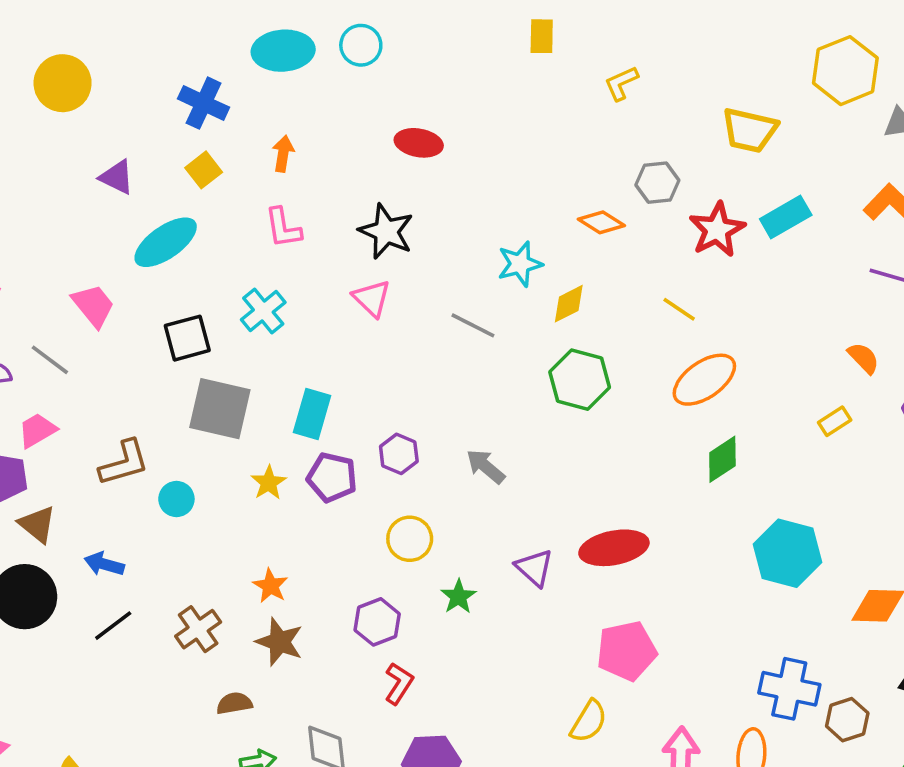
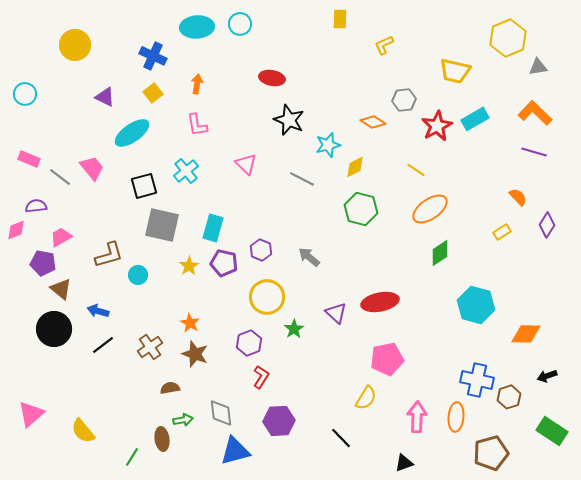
black star: (386, 231) -> (289, 120), moved
gray line: (50, 360) -> (60, 177), moved
yellow circle: (410, 539) -> (267, 297), size x1.4

